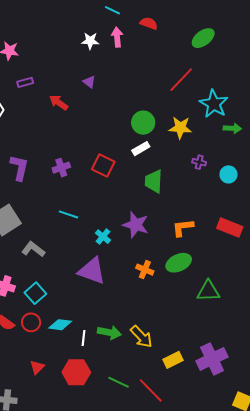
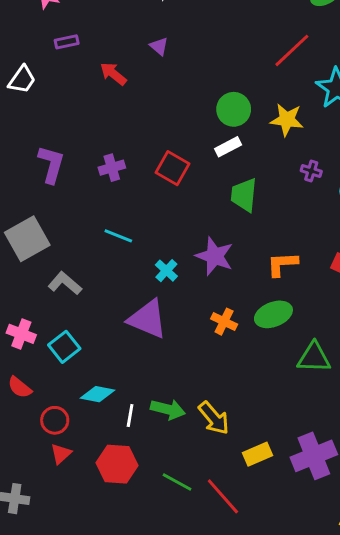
red circle: (31, 322) -> (55, 420), moved

